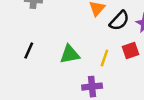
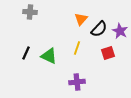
green triangle: (70, 54) -> (49, 56), moved, turned 36
yellow line: (104, 58) -> (77, 48), moved

